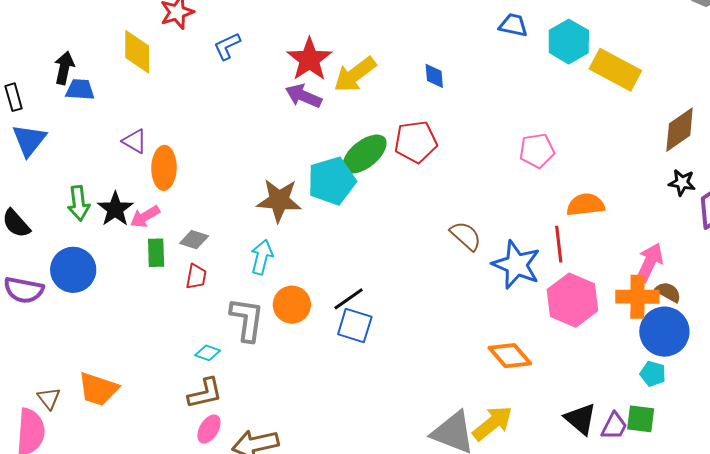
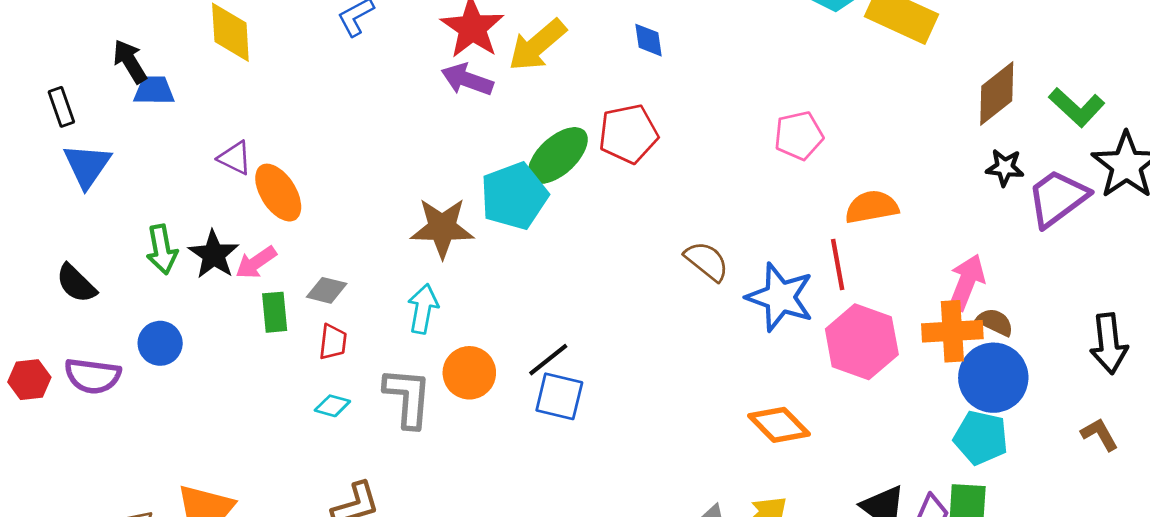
black arrow: (64, 68) -> (130, 61), turned -40
orange ellipse: (164, 168) -> (278, 193), turned -30
blue circle: (73, 270) -> (160, 343), size x0.7
cyan diamond: (208, 353) -> (332, 406), moved
cyan pentagon: (653, 374) -> (981, 438), size x1.5

